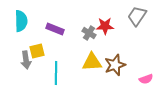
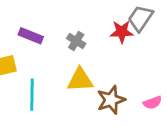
red star: (105, 26) -> (122, 32), moved
brown star: (115, 65) -> (111, 100), moved

